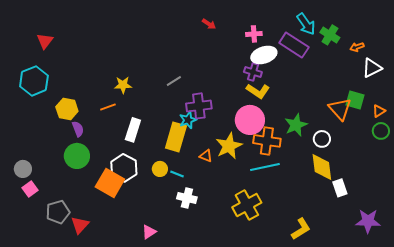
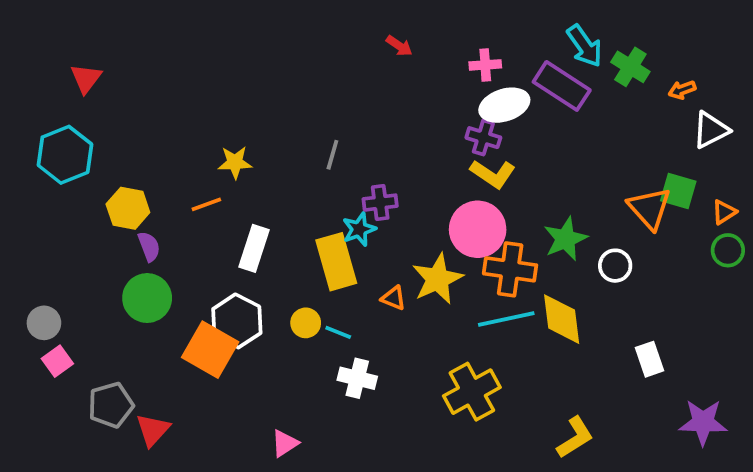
gray line: (174, 81) -> (332, 155), turned -42
purple cross: (199, 106) -> (380, 203), size x0.7
yellow rectangle: (176, 137) -> (336, 262), turned -32
yellow diamond: (322, 167) -> (562, 319), moved

